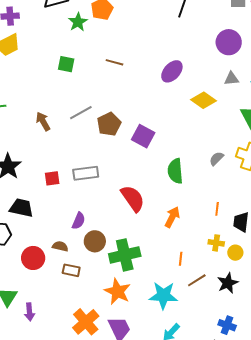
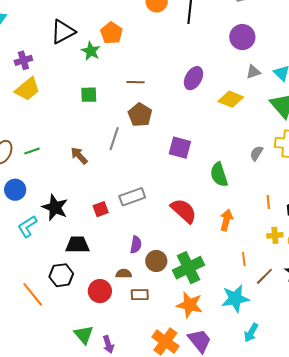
gray line: (81, 113) -> (114, 139), turned -30
brown pentagon: (109, 124) -> (140, 115), moved

